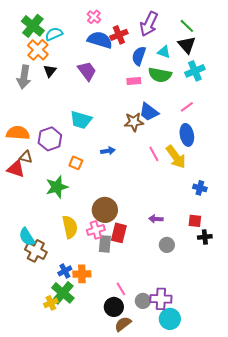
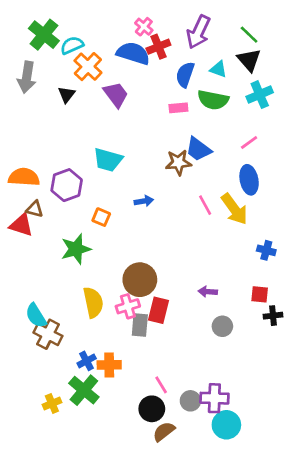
pink cross: (94, 17) -> (144, 27), moved
orange cross: (38, 50) -> (88, 67), moved
gray arrow: (24, 77) -> (27, 77), moved
yellow cross: (51, 303) -> (52, 404), moved

